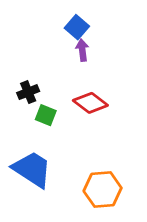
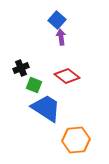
blue trapezoid: (32, 169) -> (46, 108), moved

